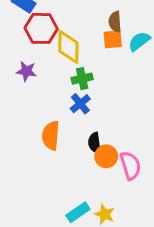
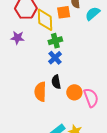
orange square: (113, 39) -> (64, 12), moved
orange semicircle: (51, 136) -> (40, 92), moved
black semicircle: (95, 143) -> (56, 82), moved

